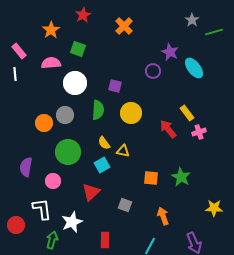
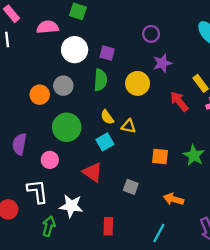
purple star: (170, 52) -> (162, 63), moved, turned 30
purple circle: (153, 71) -> (151, 34), moved
purple square: (115, 86) -> (107, 53), moved
red triangle: (91, 192) -> (93, 172), turned -42
orange arrow: (163, 216) -> (174, 199), turned -54
white star: (72, 222) -> (71, 206), turned 30

